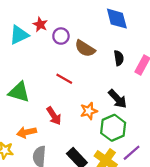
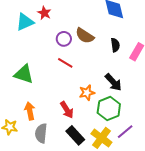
purple circle: (61, 36) -> (64, 39), moved
red arrow: (54, 116) -> (67, 110), moved
orange arrow: (27, 132) -> (30, 111), turned 90

